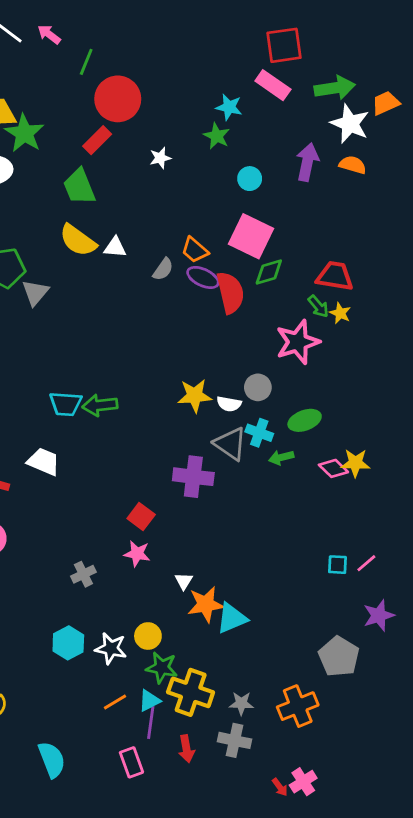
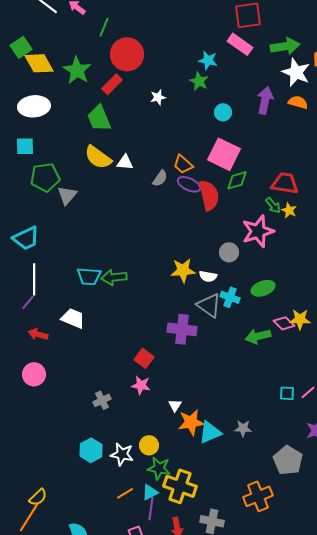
green star: (24, 133) -> (77, 70), moved
gray circle: (258, 387) -> (229, 252), moved
green arrow: (281, 457) -> (258, 336), moved, size x1.4
gray star: (241, 703) -> (243, 428), moved

